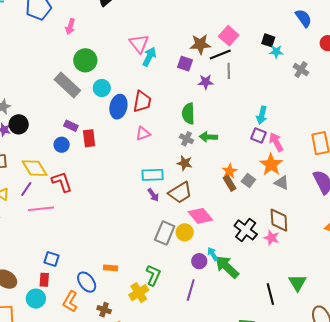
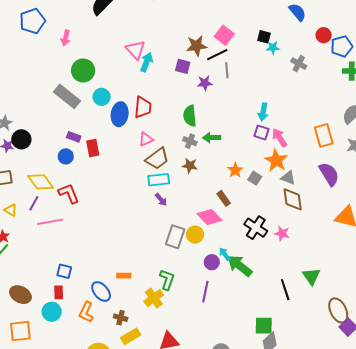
brown rectangle: (230, 183) -> (224, 198), moved
brown trapezoid: (180, 193) -> (157, 159), moved
brown diamond: (279, 220) -> (293, 199), moved

